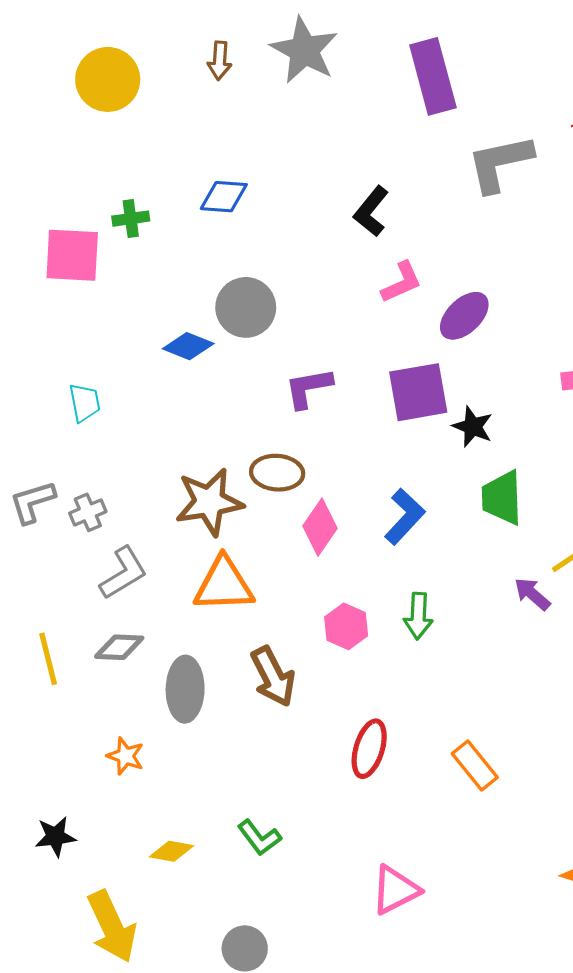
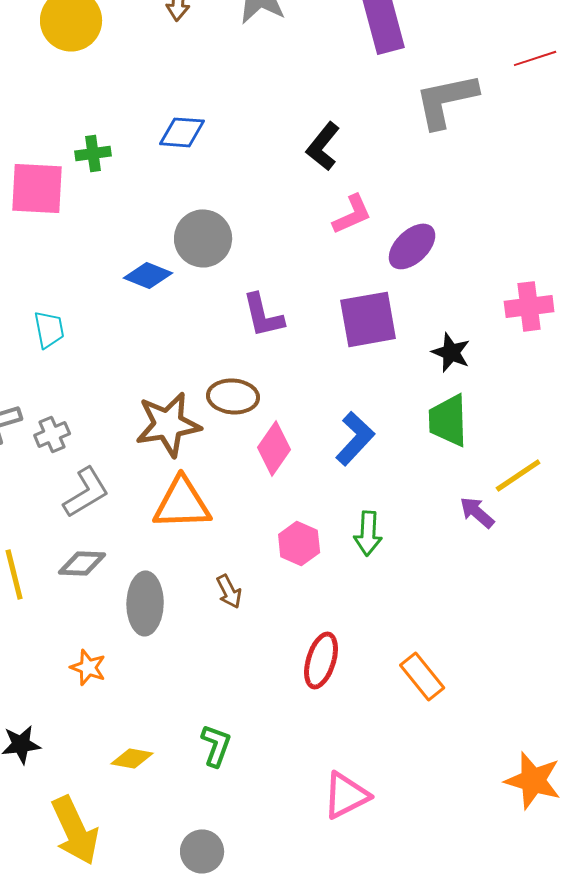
purple L-shape: (308, 388) -> (263, 315), turned -93
black star: (473, 427) -> (451, 352), moved
brown arrow: (273, 677) -> (229, 591), size x0.6
green L-shape: (259, 838) -> (216, 745), turned -123

